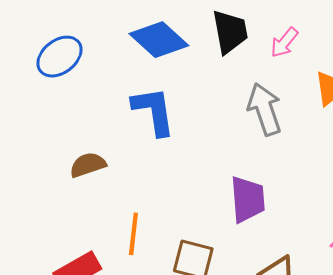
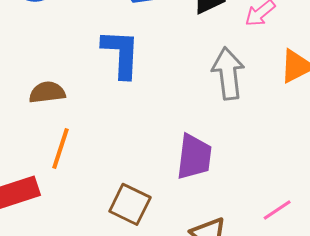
orange line: (133, 234) -> (61, 148), moved

